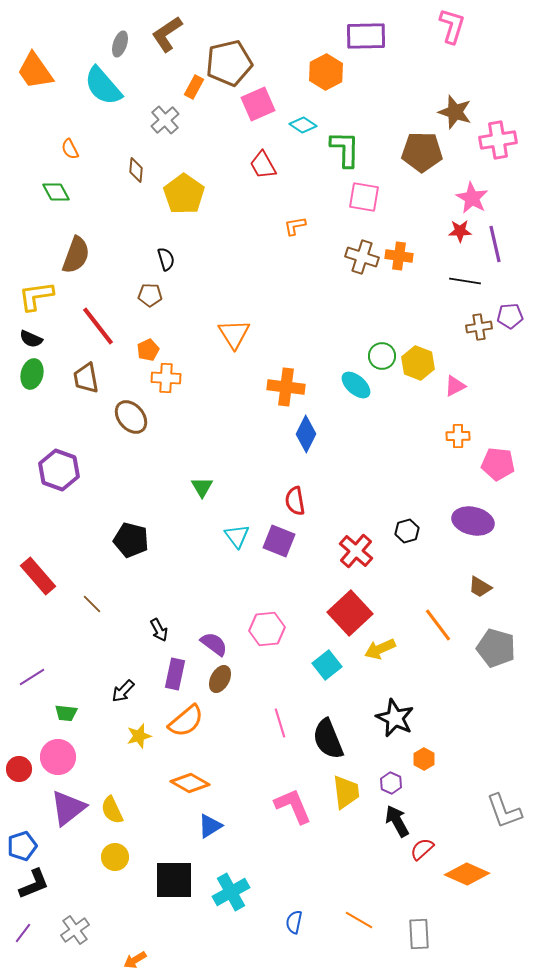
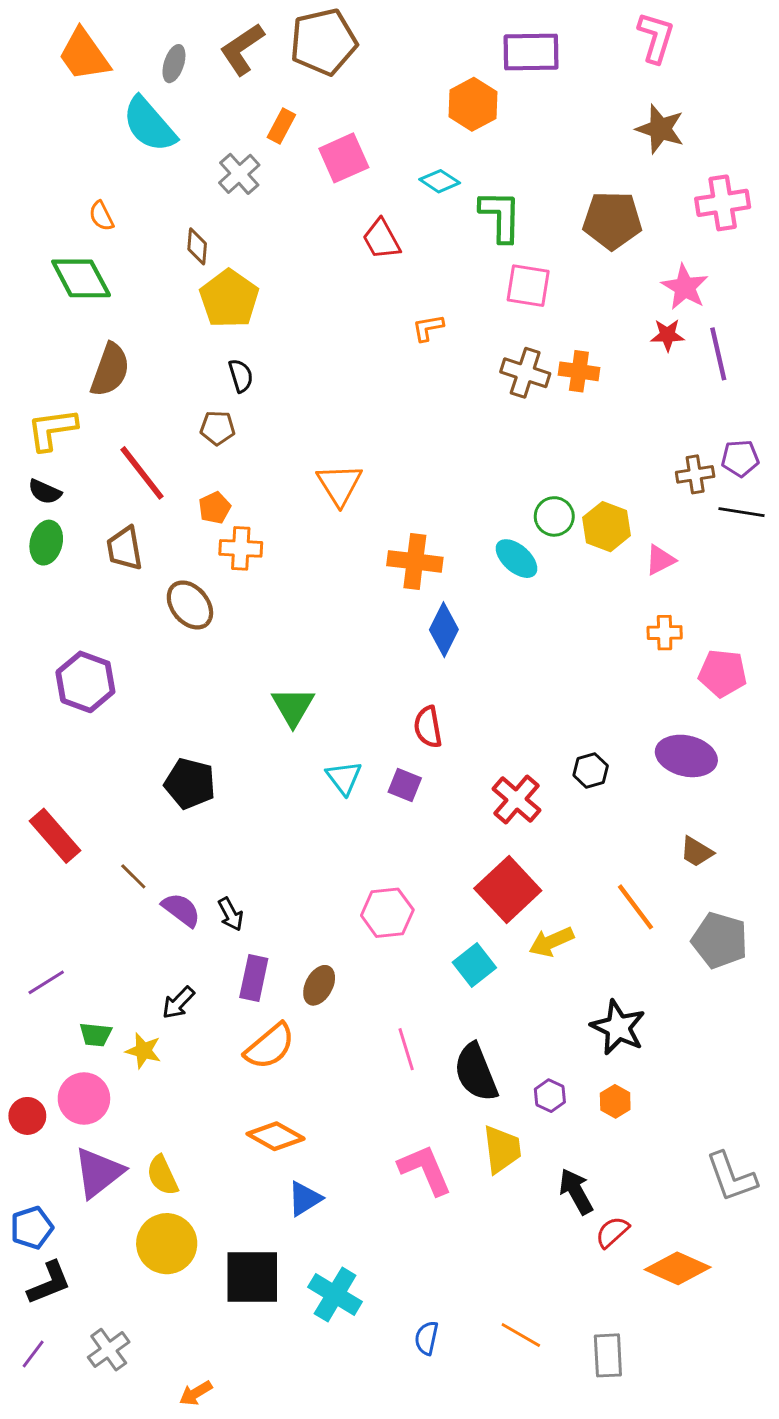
brown pentagon: (229, 63) -> (323, 42), moved
orange trapezoid: (35, 71) -> (84, 55), moved
pink square: (258, 104) -> (344, 158), moved
brown star: (455, 112) -> (660, 129), moved
green diamond: (56, 192) -> (81, 278), size x1.5
yellow pentagon: (184, 194) -> (229, 299), moved
black line: (465, 281) -> (741, 512), moved
green triangle: (202, 487) -> (293, 707), size x1.4
purple square: (279, 541) -> (405, 785), size x0.7
purple semicircle: (214, 644) -> (181, 910), moved
black star: (395, 718) -> (618, 1027), moved
yellow star: (139, 736) -> (143, 1051), moved, turned 30
purple hexagon: (391, 783) -> (550, 1096), moved
yellow circle: (115, 857) -> (167, 1244), size x1.5
cyan cross: (231, 892) -> (335, 1294), turned -30

